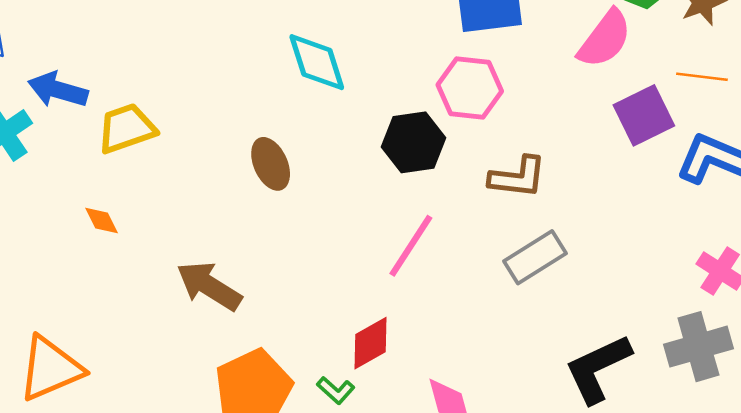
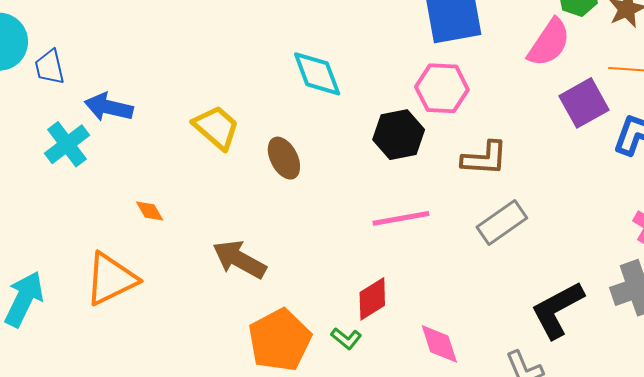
yellow trapezoid: (127, 128) -> (216, 127), moved, turned 63
pink line: (411, 246) -> (401, 218), turned 50
orange triangle: (50, 369) -> (111, 279), moved

